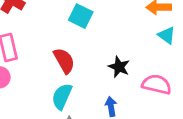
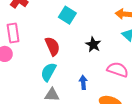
black star: (119, 67) -> (93, 45), moved

